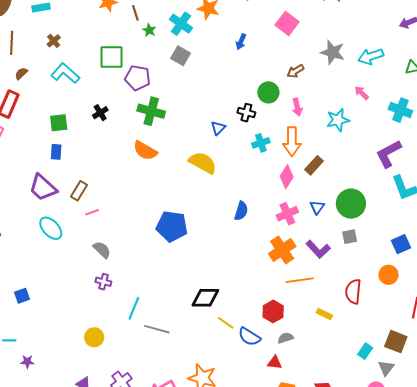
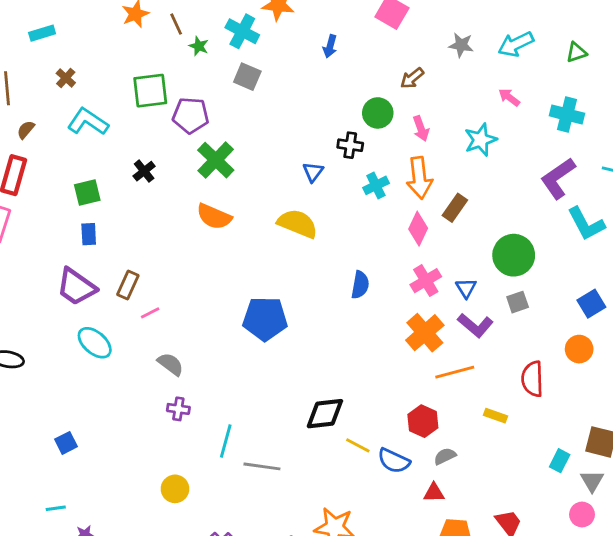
gray star: (333, 52) -> (461, 45), size x0.7
green cross: (151, 111) -> (216, 160), turned 36
blue triangle: (317, 207) -> (466, 288), moved

